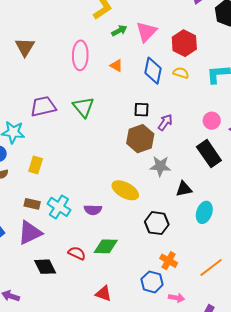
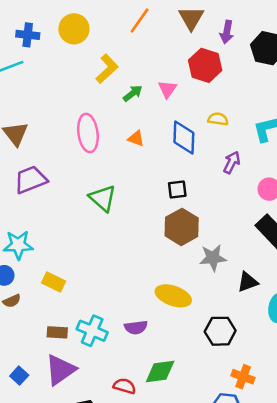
pink triangle: (146, 32) -> (167, 89), size x0.7
red hexagon: (184, 43) -> (205, 65), moved
yellow semicircle: (181, 73) -> (218, 119), moved
purple trapezoid: (43, 106) -> (31, 180), moved
purple arrow: (165, 122) -> (232, 162), moved
yellow rectangle: (36, 165) -> (54, 282), turned -72

